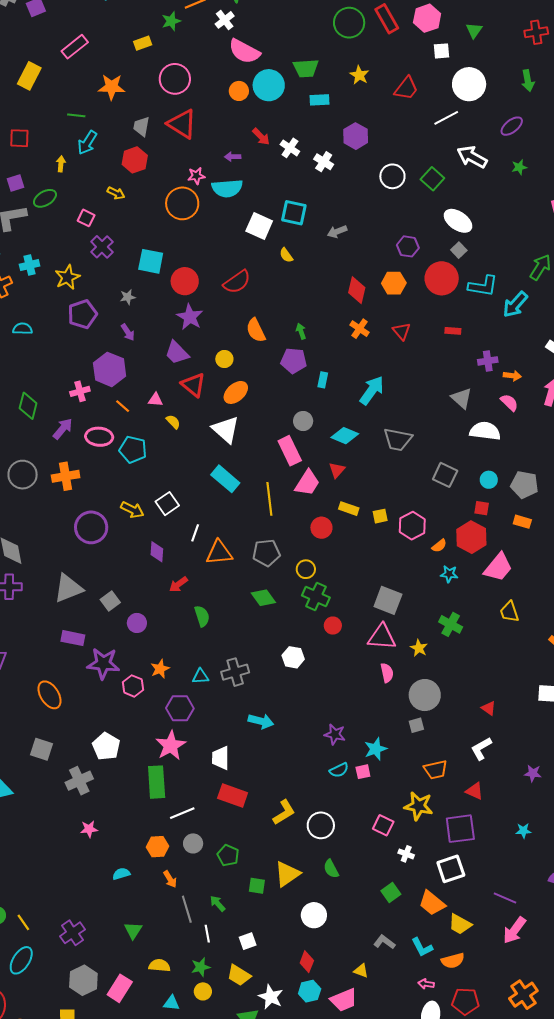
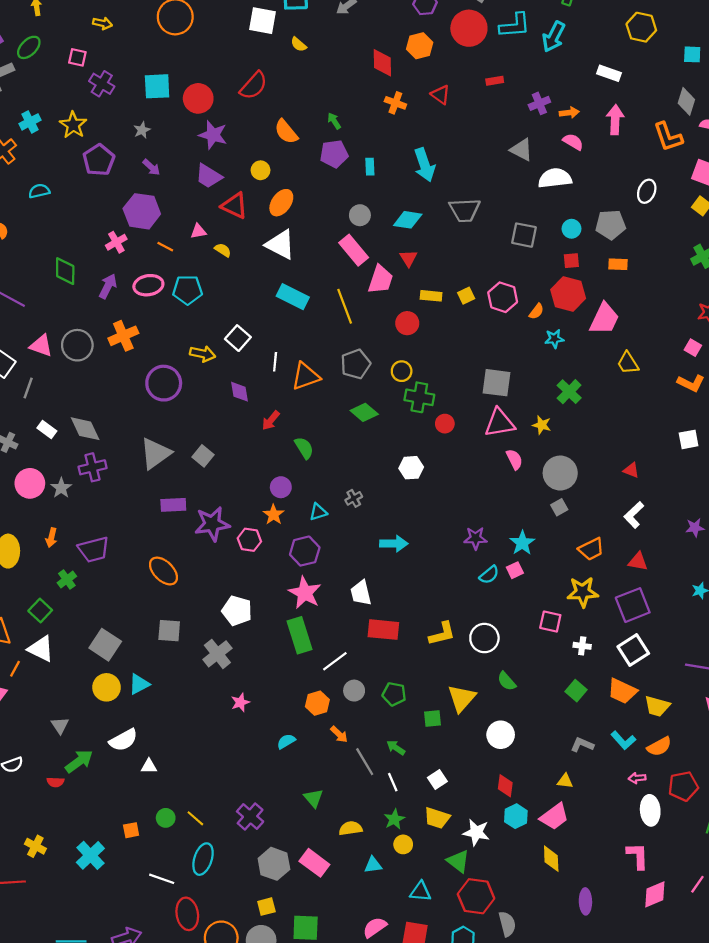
cyan arrow: (372, 390) -> (425, 165), turned 140
purple circle: (137, 623) -> (281, 487), moved
green cross: (451, 624) -> (569, 392), turned 30
gray cross: (235, 672) -> (354, 498), size x0.6
yellow L-shape: (284, 812) -> (442, 634), turned 32
pink rectangle: (120, 988) -> (314, 863), turned -72

